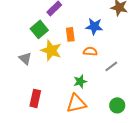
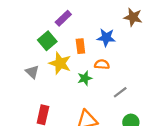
gray line: (111, 66) -> (120, 92), moved
green star: (80, 81) -> (85, 78), moved

